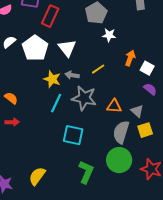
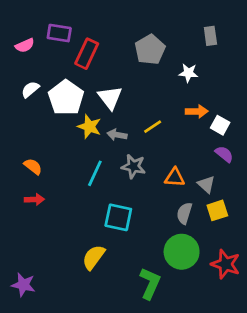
white star: (109, 35) -> (188, 73), moved
orange arrow: (130, 58) -> (197, 111), turned 70
yellow star: (52, 79) -> (89, 127), moved
gray star: (84, 98) -> (133, 166), size x0.7
gray semicircle: (121, 132) -> (184, 213), size x0.7
green L-shape: (86, 172) -> (150, 283), moved
yellow semicircle: (37, 176) -> (94, 257), moved

